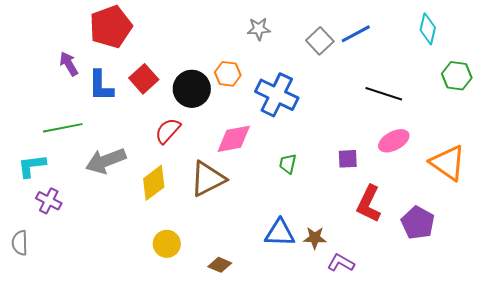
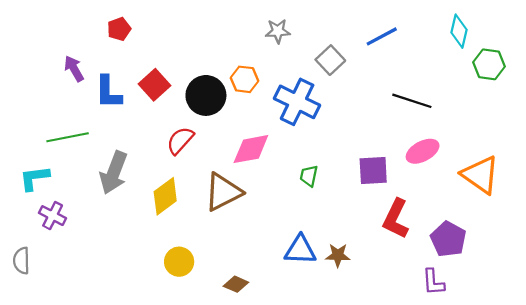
red pentagon: (111, 27) -> (119, 29), size x0.5
gray square: (320, 41) -> (330, 60), moved
green hexagon: (457, 76) -> (489, 64), moved
purple square: (348, 159) -> (373, 171), size x1.4
gray arrow: (106, 161) -> (114, 173), turned -48
purple L-shape: (341, 263) -> (433, 282), moved, turned -124

